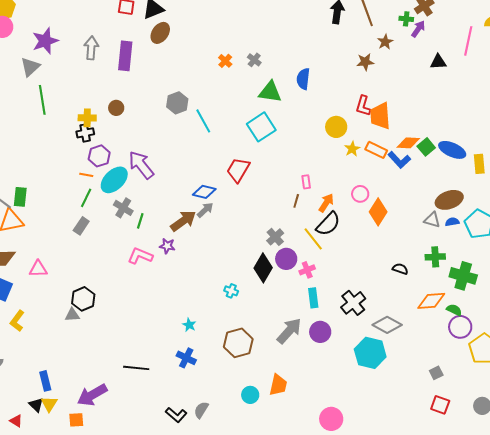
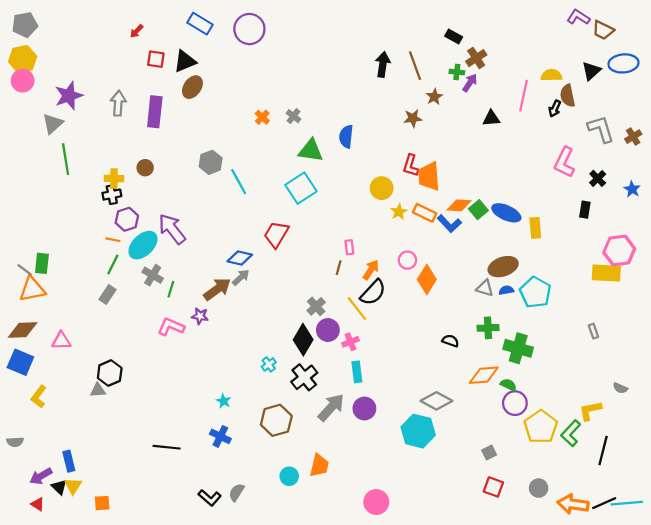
cyan cross: (231, 291) -> (269, 364), turned 32
black cross: (353, 303) -> (304, 377), moved
purple arrow: (92, 395) -> (41, 476), moved, size x0.7

